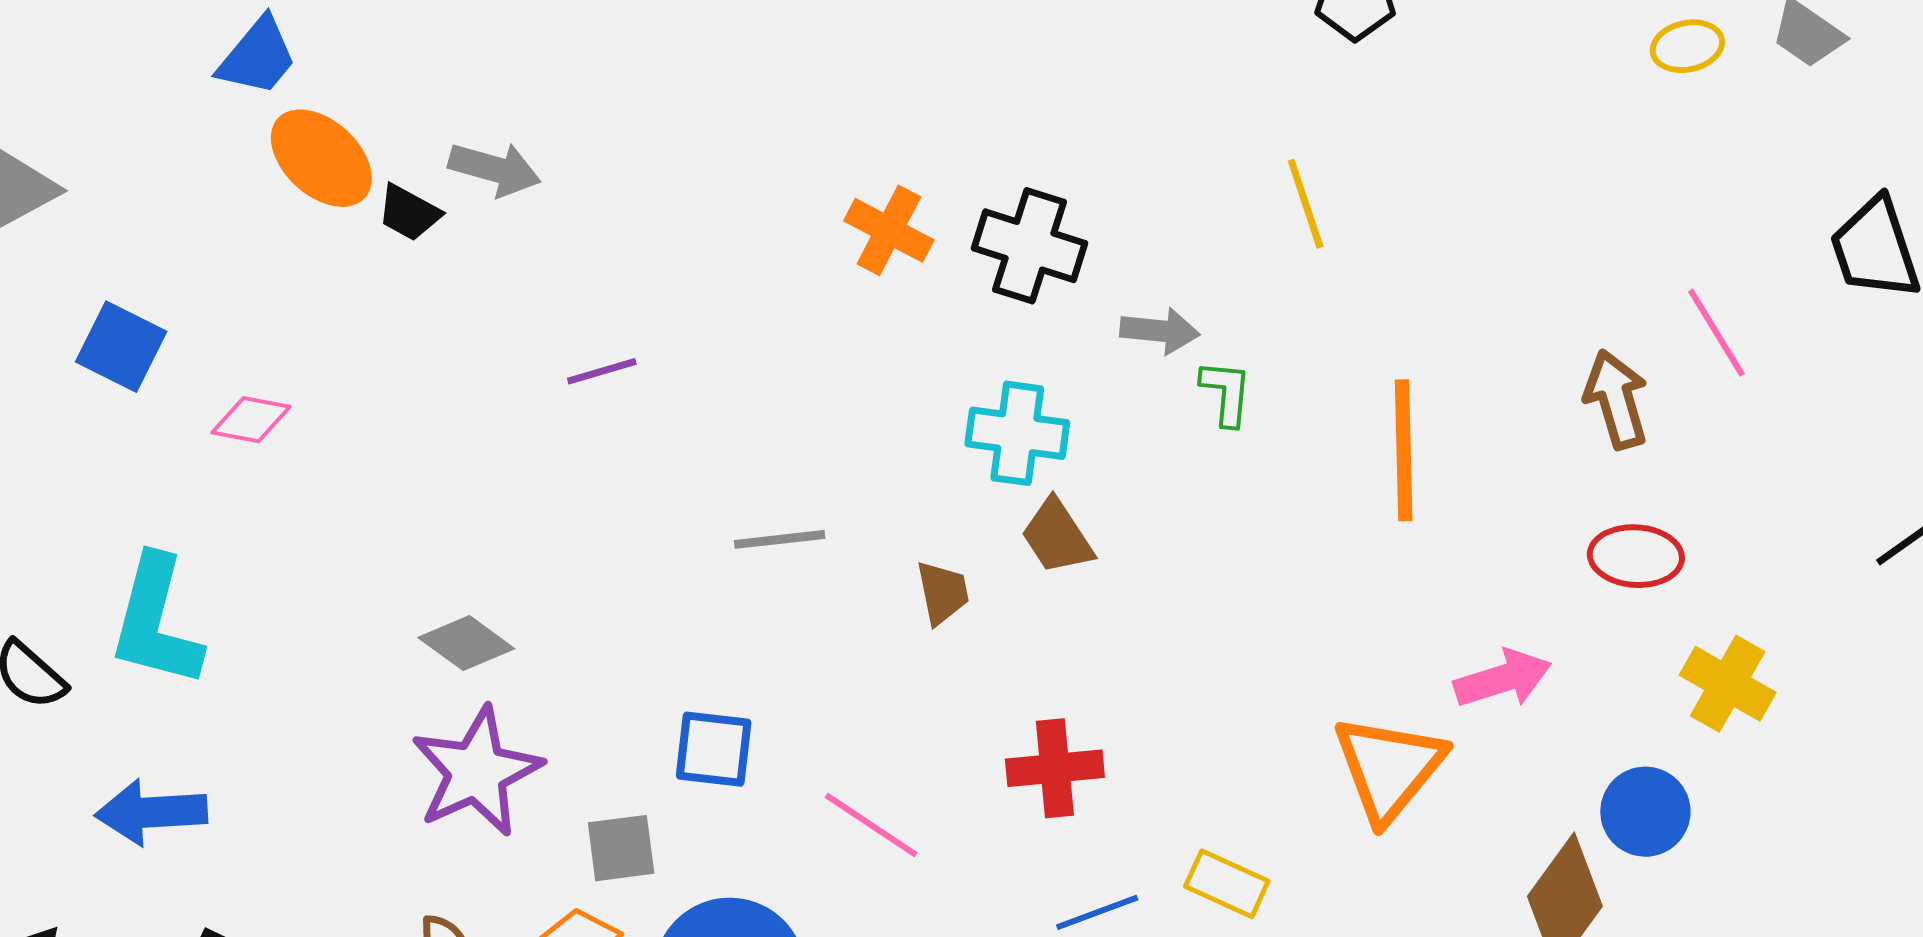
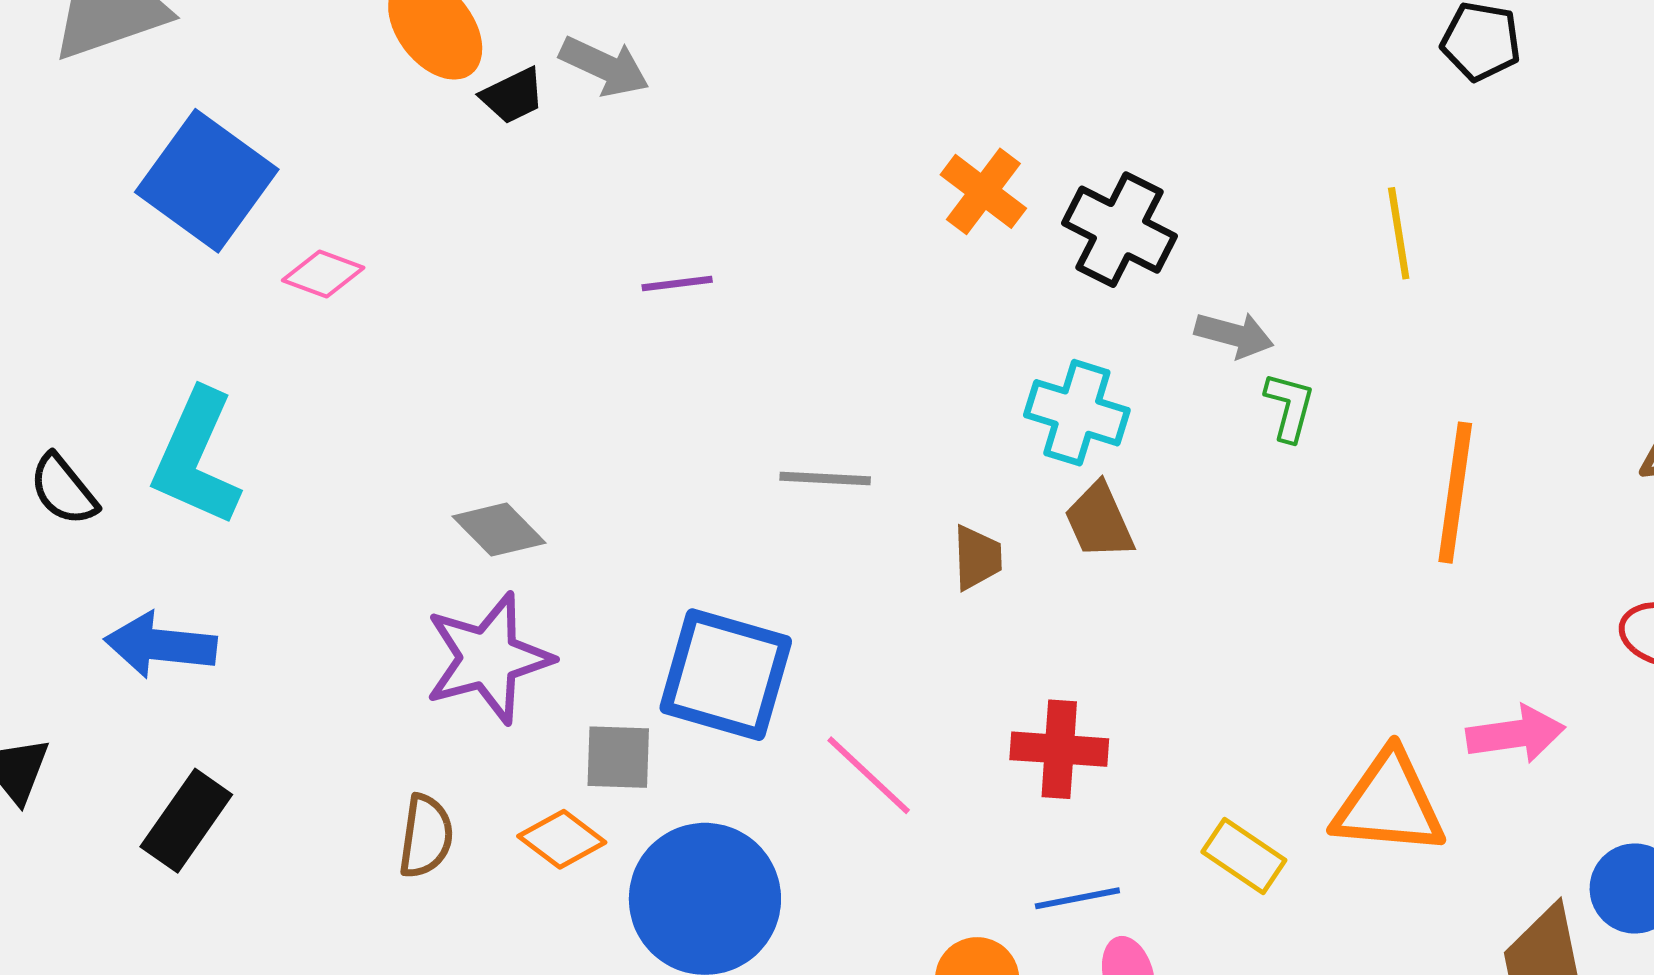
black trapezoid: (409, 213) -> (513, 96), turned -64
blue square: (121, 347) -> (207, 181), size x1.5
blue square: (714, 749) -> (726, 675), size x1.6
orange triangle: (1389, 768) -> (1389, 804), turned 46
yellow rectangle: (1227, 884) -> (1244, 856), moved

